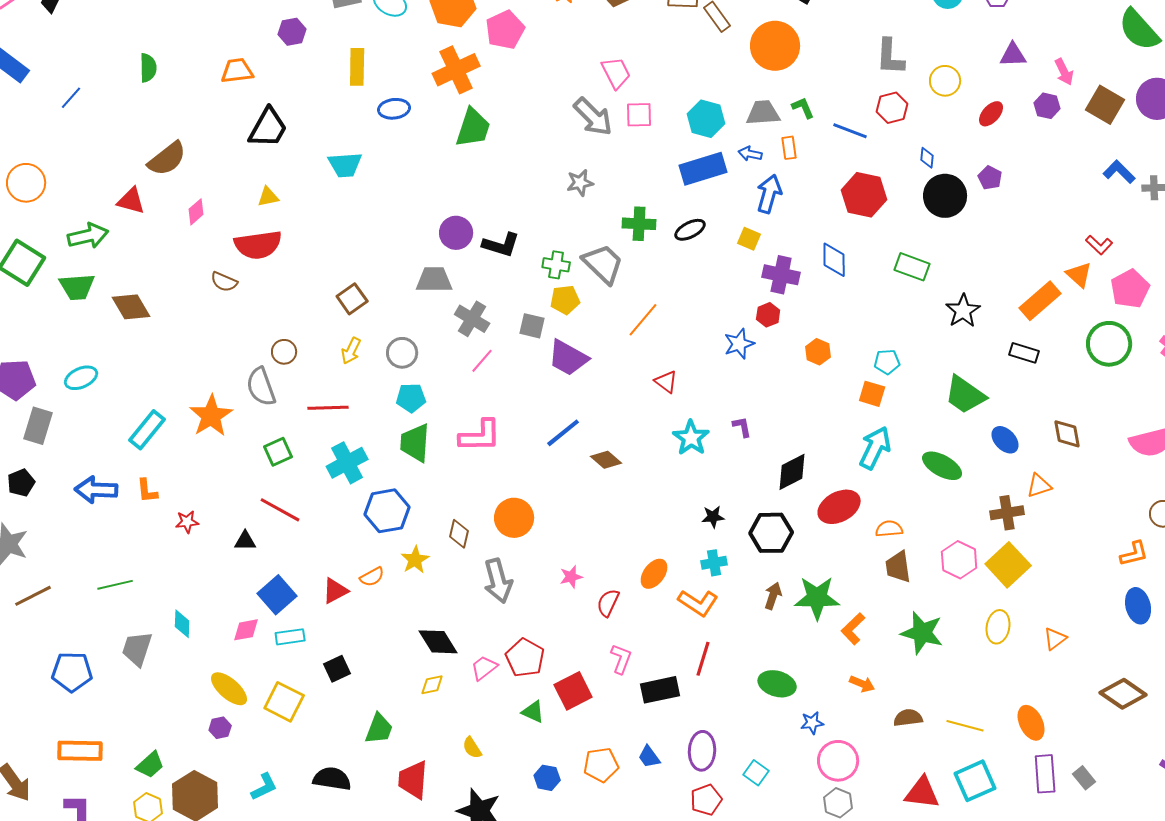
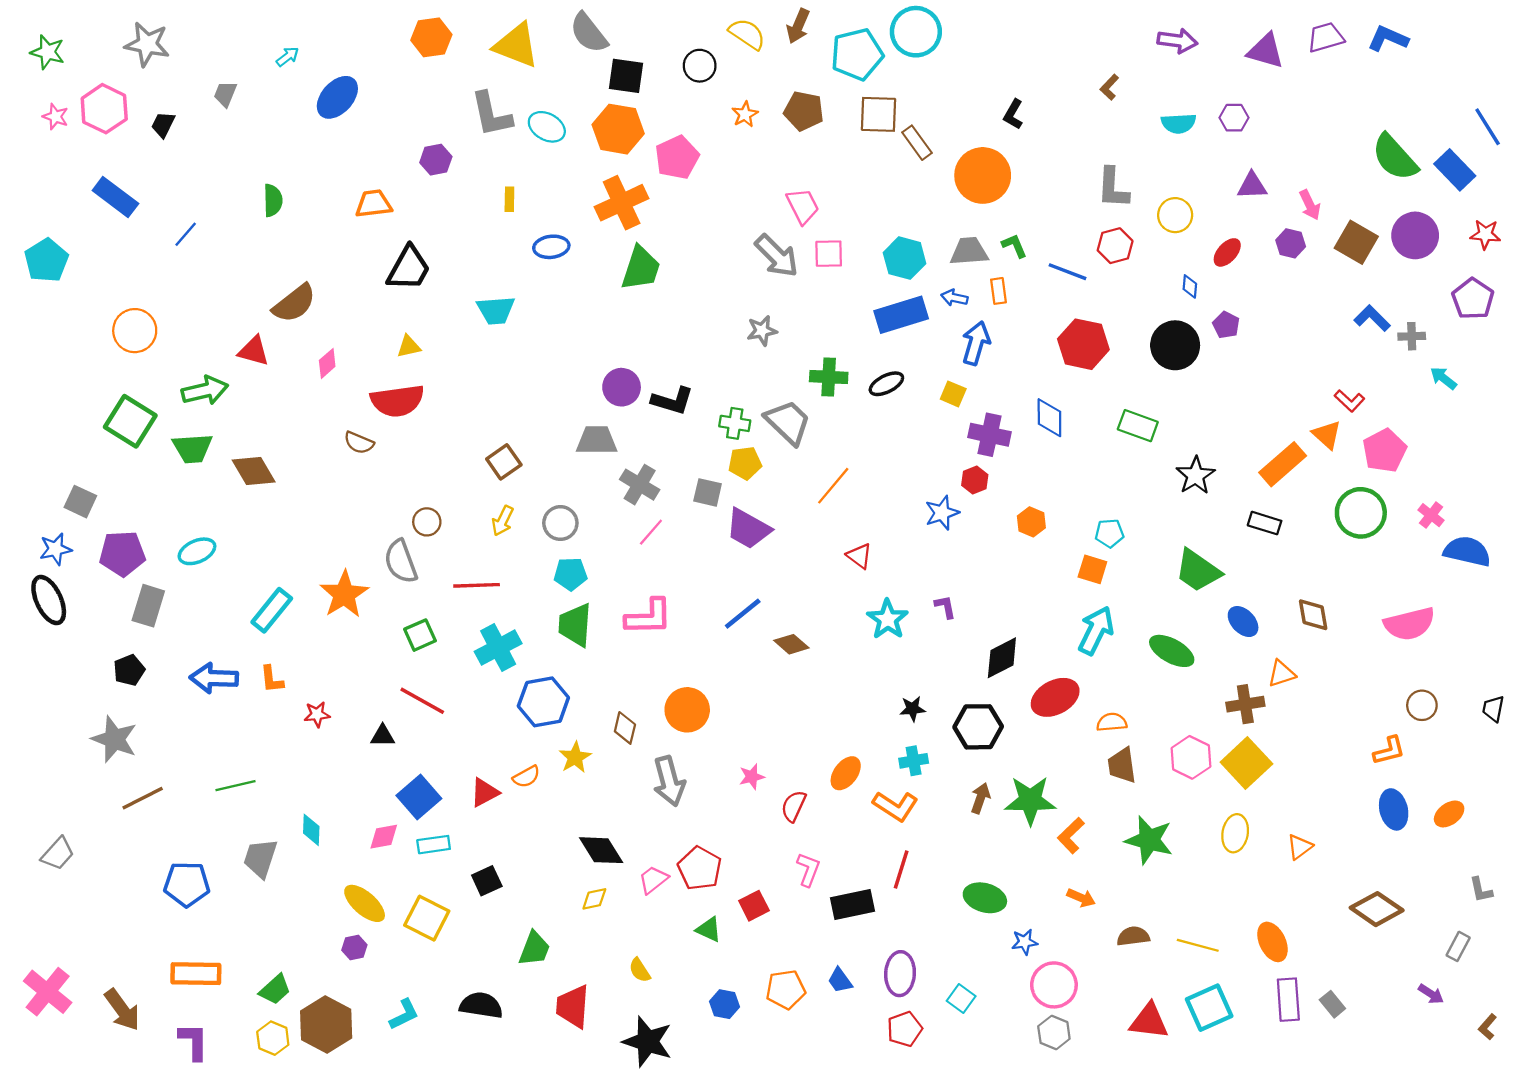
yellow rectangle: (357, 67) -> (509, 199), size x0.6
blue diamond: (927, 158) -> (1190, 286), moved
red square: (573, 691) -> (754, 906), size x0.7

